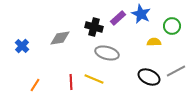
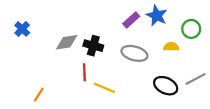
black cross: (94, 27) -> (93, 46), moved
blue cross: (22, 46) -> (22, 29), moved
gray ellipse: (107, 53) -> (134, 53), moved
red line: (71, 82) -> (84, 72), moved

